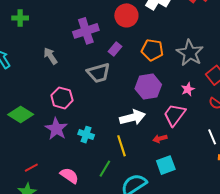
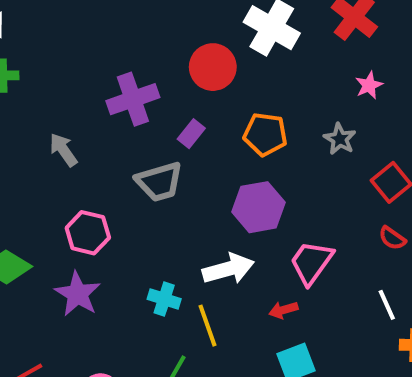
gray star: (190, 53) -> (340, 139), size x0.6
pink star: (188, 89) -> (369, 85), moved
cyan cross: (86, 135) -> (164, 299), moved

